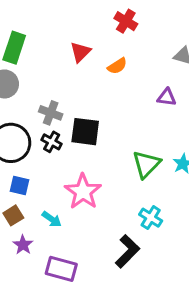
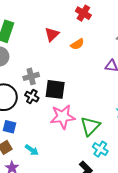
gray cross: (51, 113) -> (31, 76), turned -35
green triangle: (146, 164) -> (90, 126), moved
pink star: (83, 192) -> (63, 117), moved, turned 30

